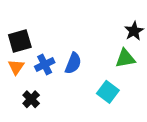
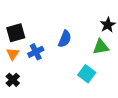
blue semicircle: (73, 63) -> (65, 39), moved
black cross: (31, 99) -> (13, 80), moved

